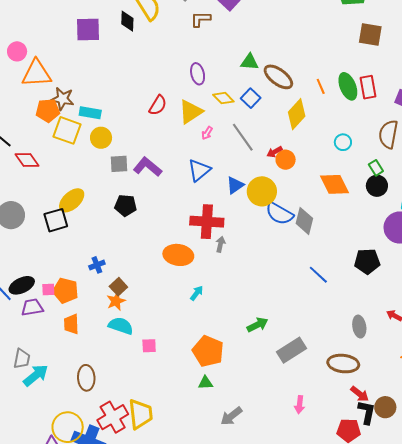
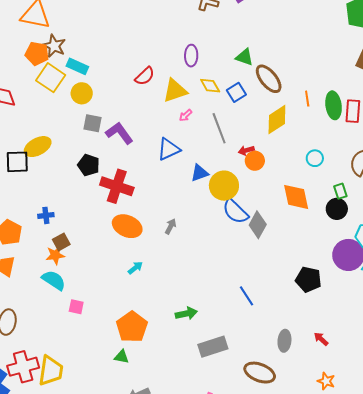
red cross: (207, 222) -> (117, 186), moved
blue line: (318, 275) -> (246, 296), moved

